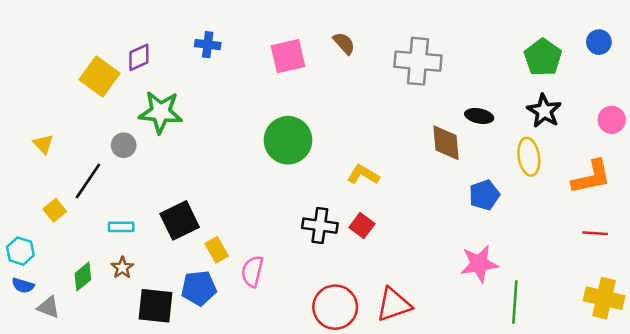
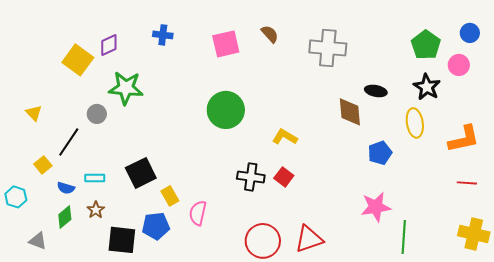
pink circle: (612, 120) -> (459, 65), moved
blue semicircle: (23, 285) -> (66, 188), moved

